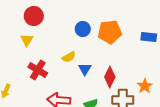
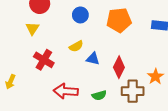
blue circle: (83, 29) -> (80, 15), moved
blue triangle: (85, 69) -> (93, 59), turned -48

